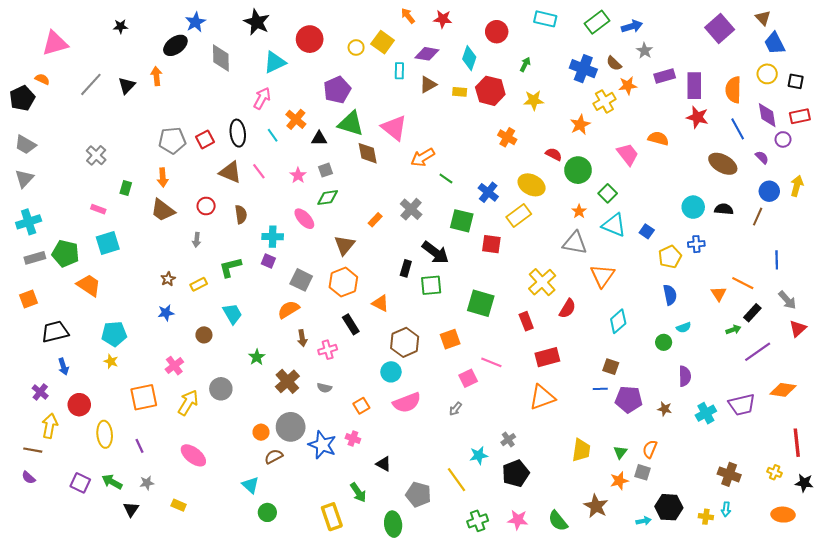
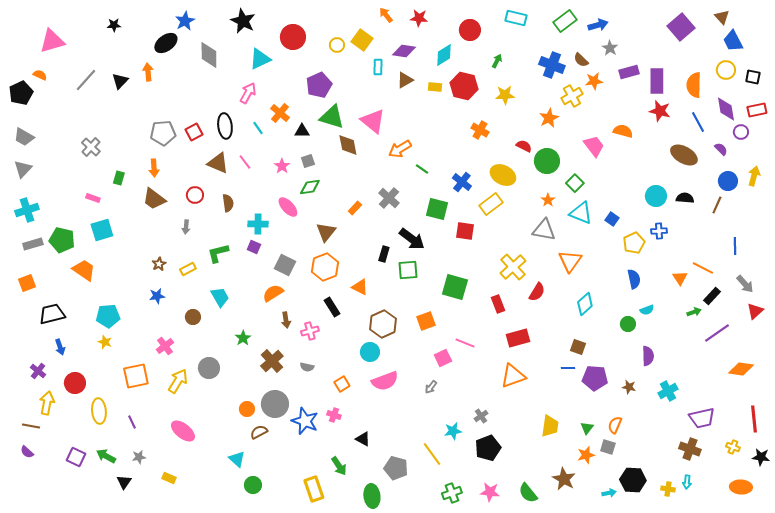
cyan diamond: (469, 58) -> (444, 55), turned 40
purple trapezoid: (742, 405) -> (702, 418), moved

